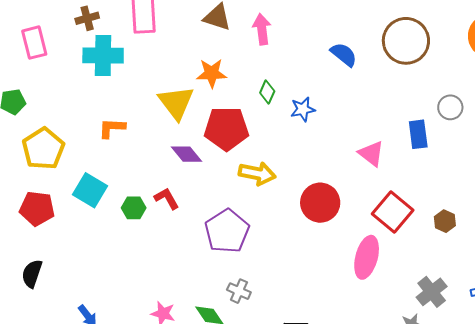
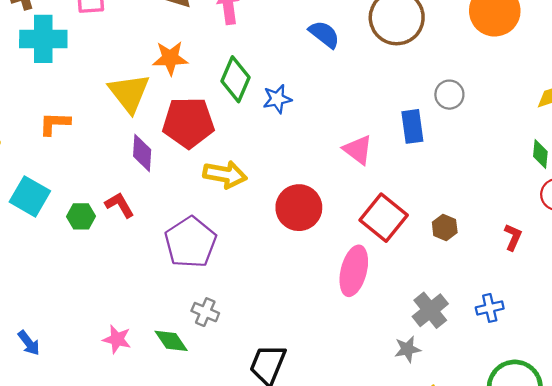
green diamond: (267, 92) -> (235, 79), size x1.6
purple diamond: (186, 154) -> (142, 153), turned 44

